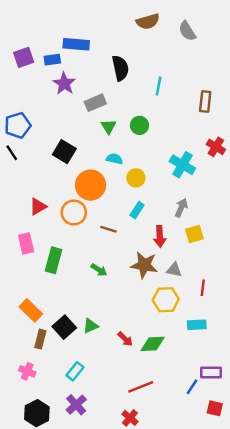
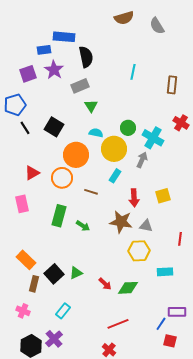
purple square: (24, 57) -> (28, 74), moved
black semicircle: (120, 68) -> (86, 57), moved
green circle: (139, 125) -> (128, 128), moved
black line: (12, 153) -> (25, 128), moved
yellow circle: (136, 178) -> (114, 149), size x1.6
gray arrow: (181, 208) -> (142, 160), moved
green rectangle: (54, 260) -> (59, 216), moved
red line: (203, 288) -> (180, 239), moved
purple cross: (76, 405) -> (54, 339), moved
red square: (215, 408) -> (170, 341), moved

